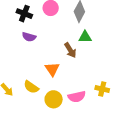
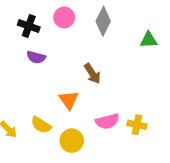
green triangle: (85, 37) -> (149, 40), moved
pink semicircle: (77, 97) -> (107, 121), moved

